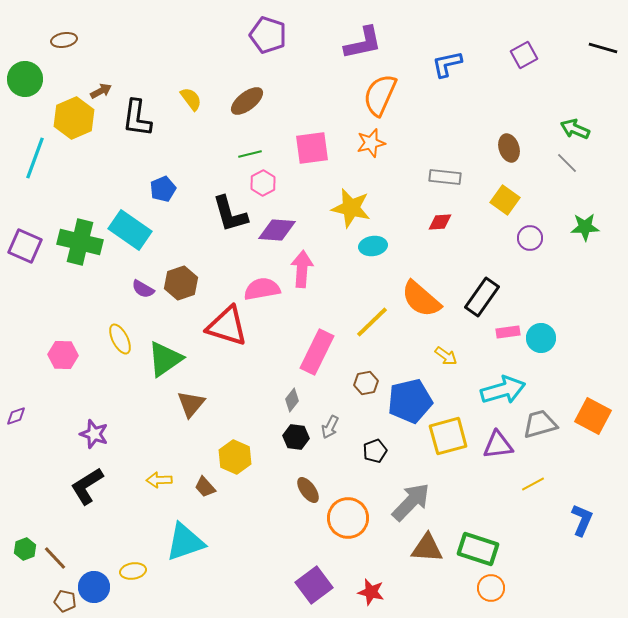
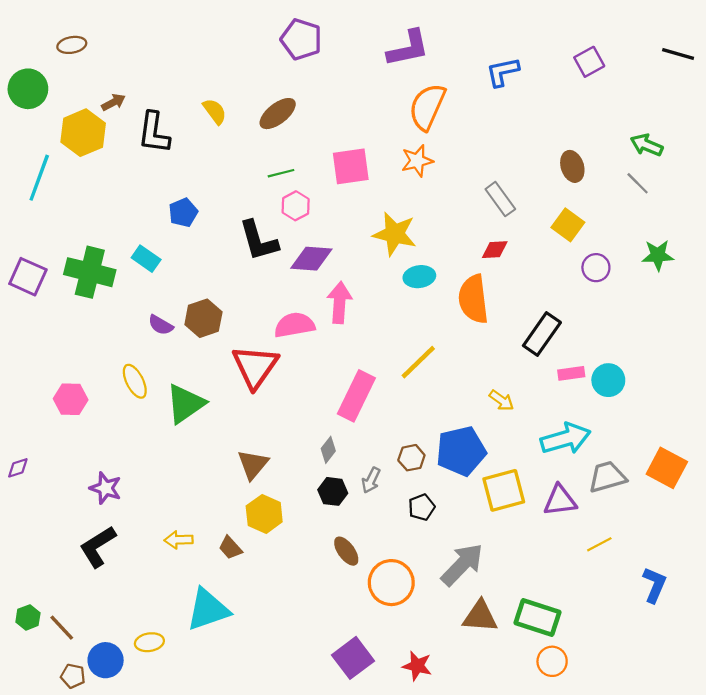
gray rectangle: (445, 177) -> (500, 199), turned 48
cyan rectangle: (130, 230) -> (146, 259), size x0.6
orange semicircle: (421, 299) -> (473, 299), moved, turned 42
red triangle: (227, 326) -> (255, 367), turned 48
brown hexagon: (366, 383) -> (411, 458), moved
brown triangle: (191, 404) -> (253, 464), moved

